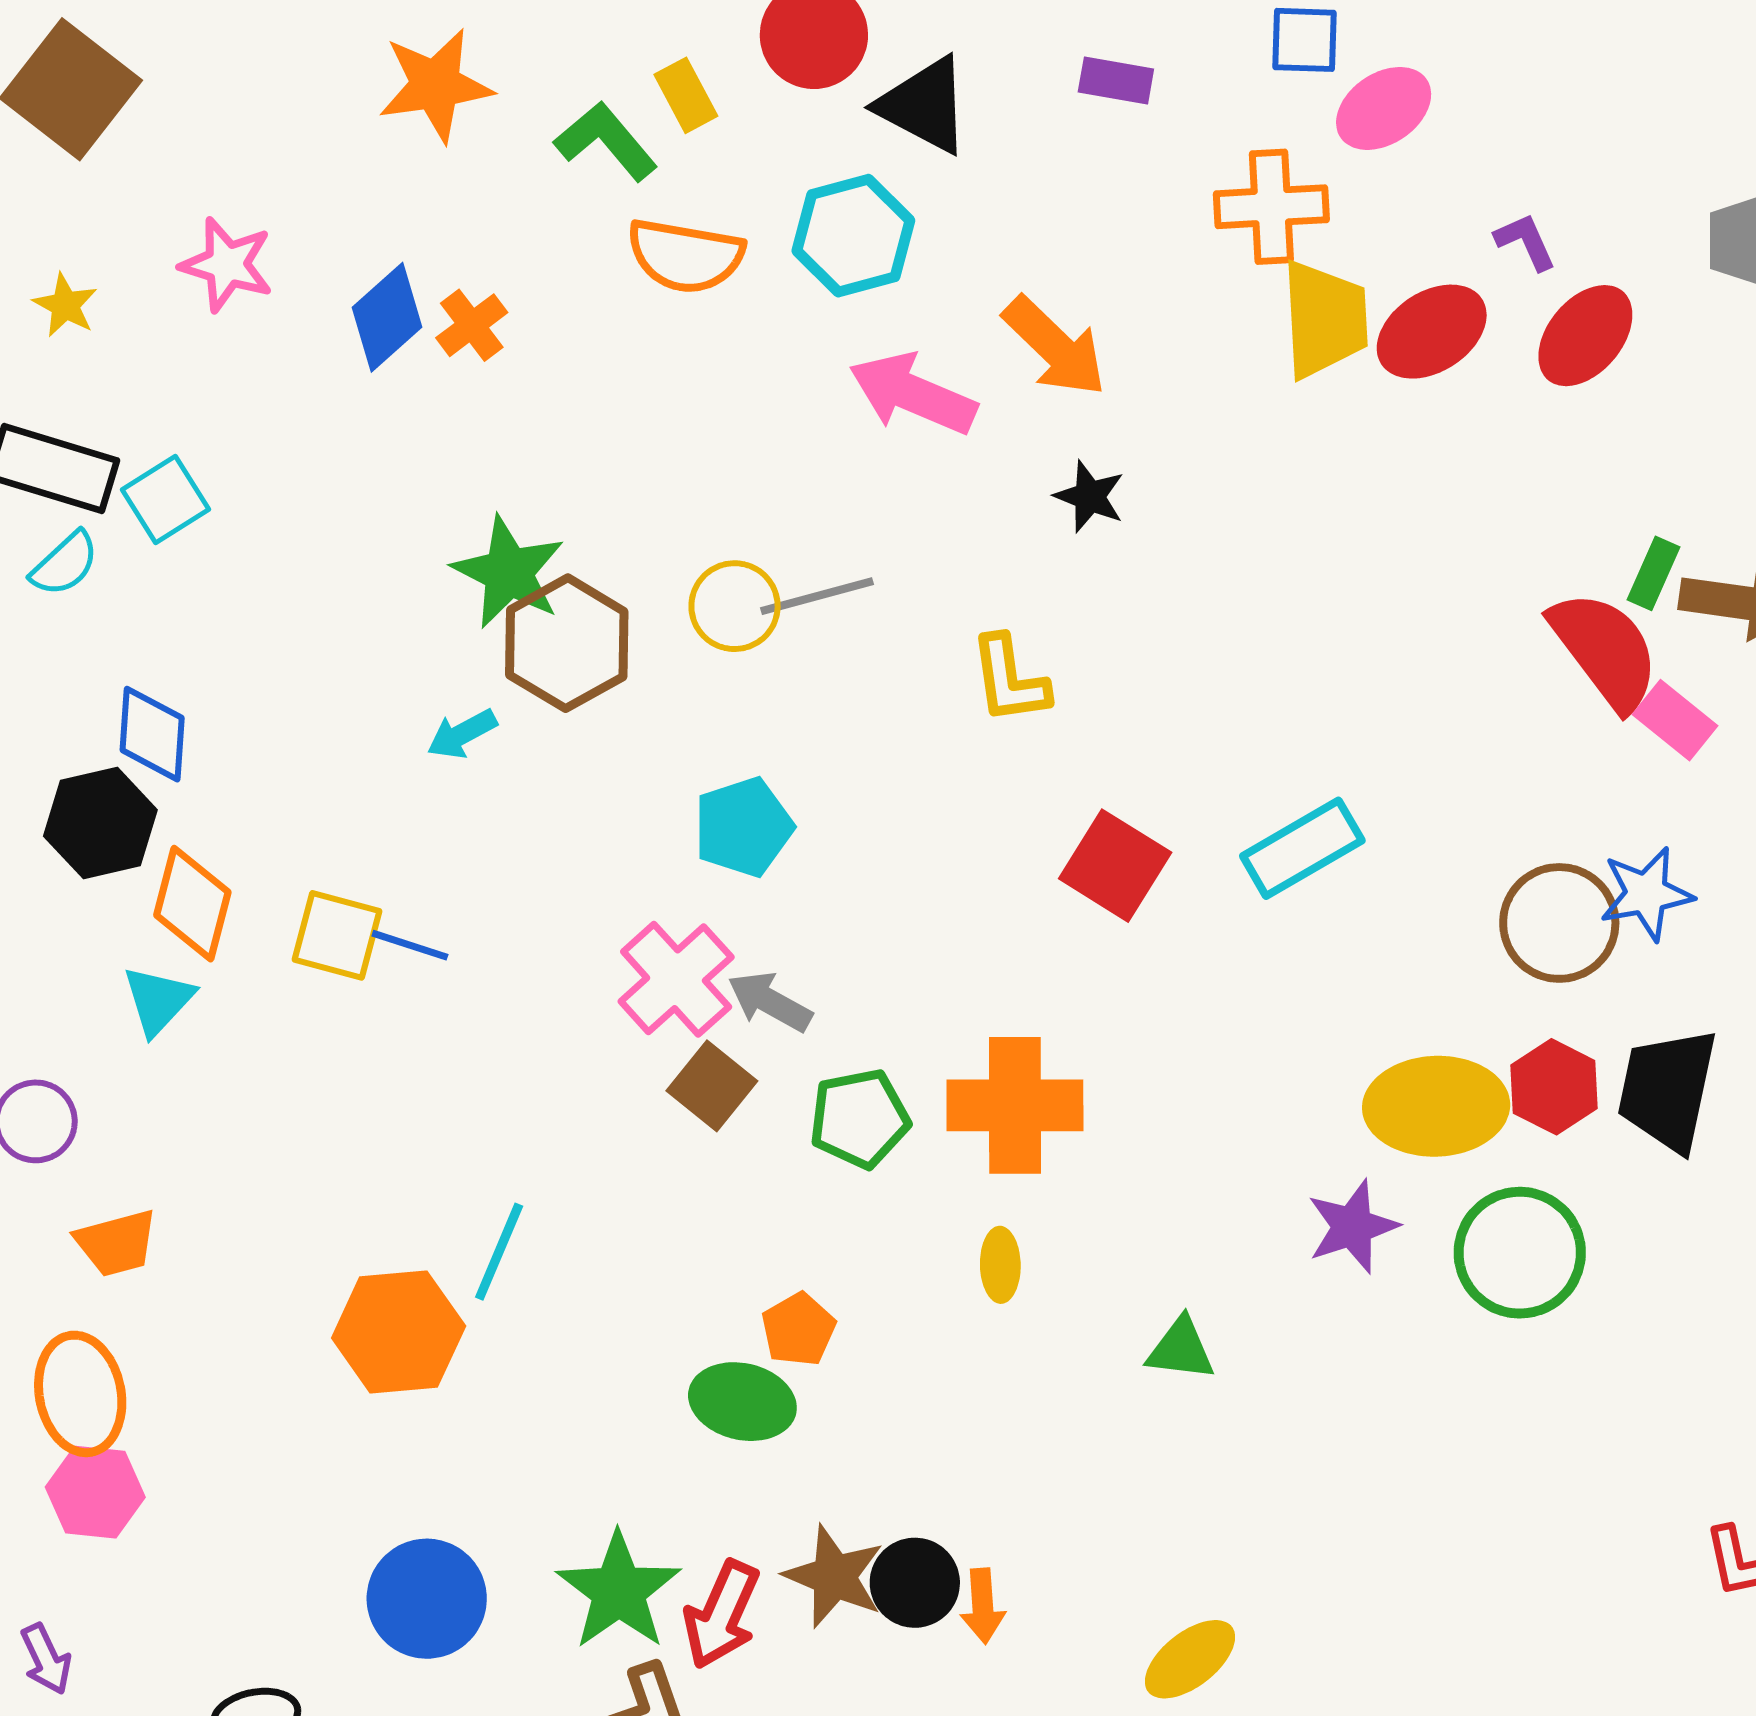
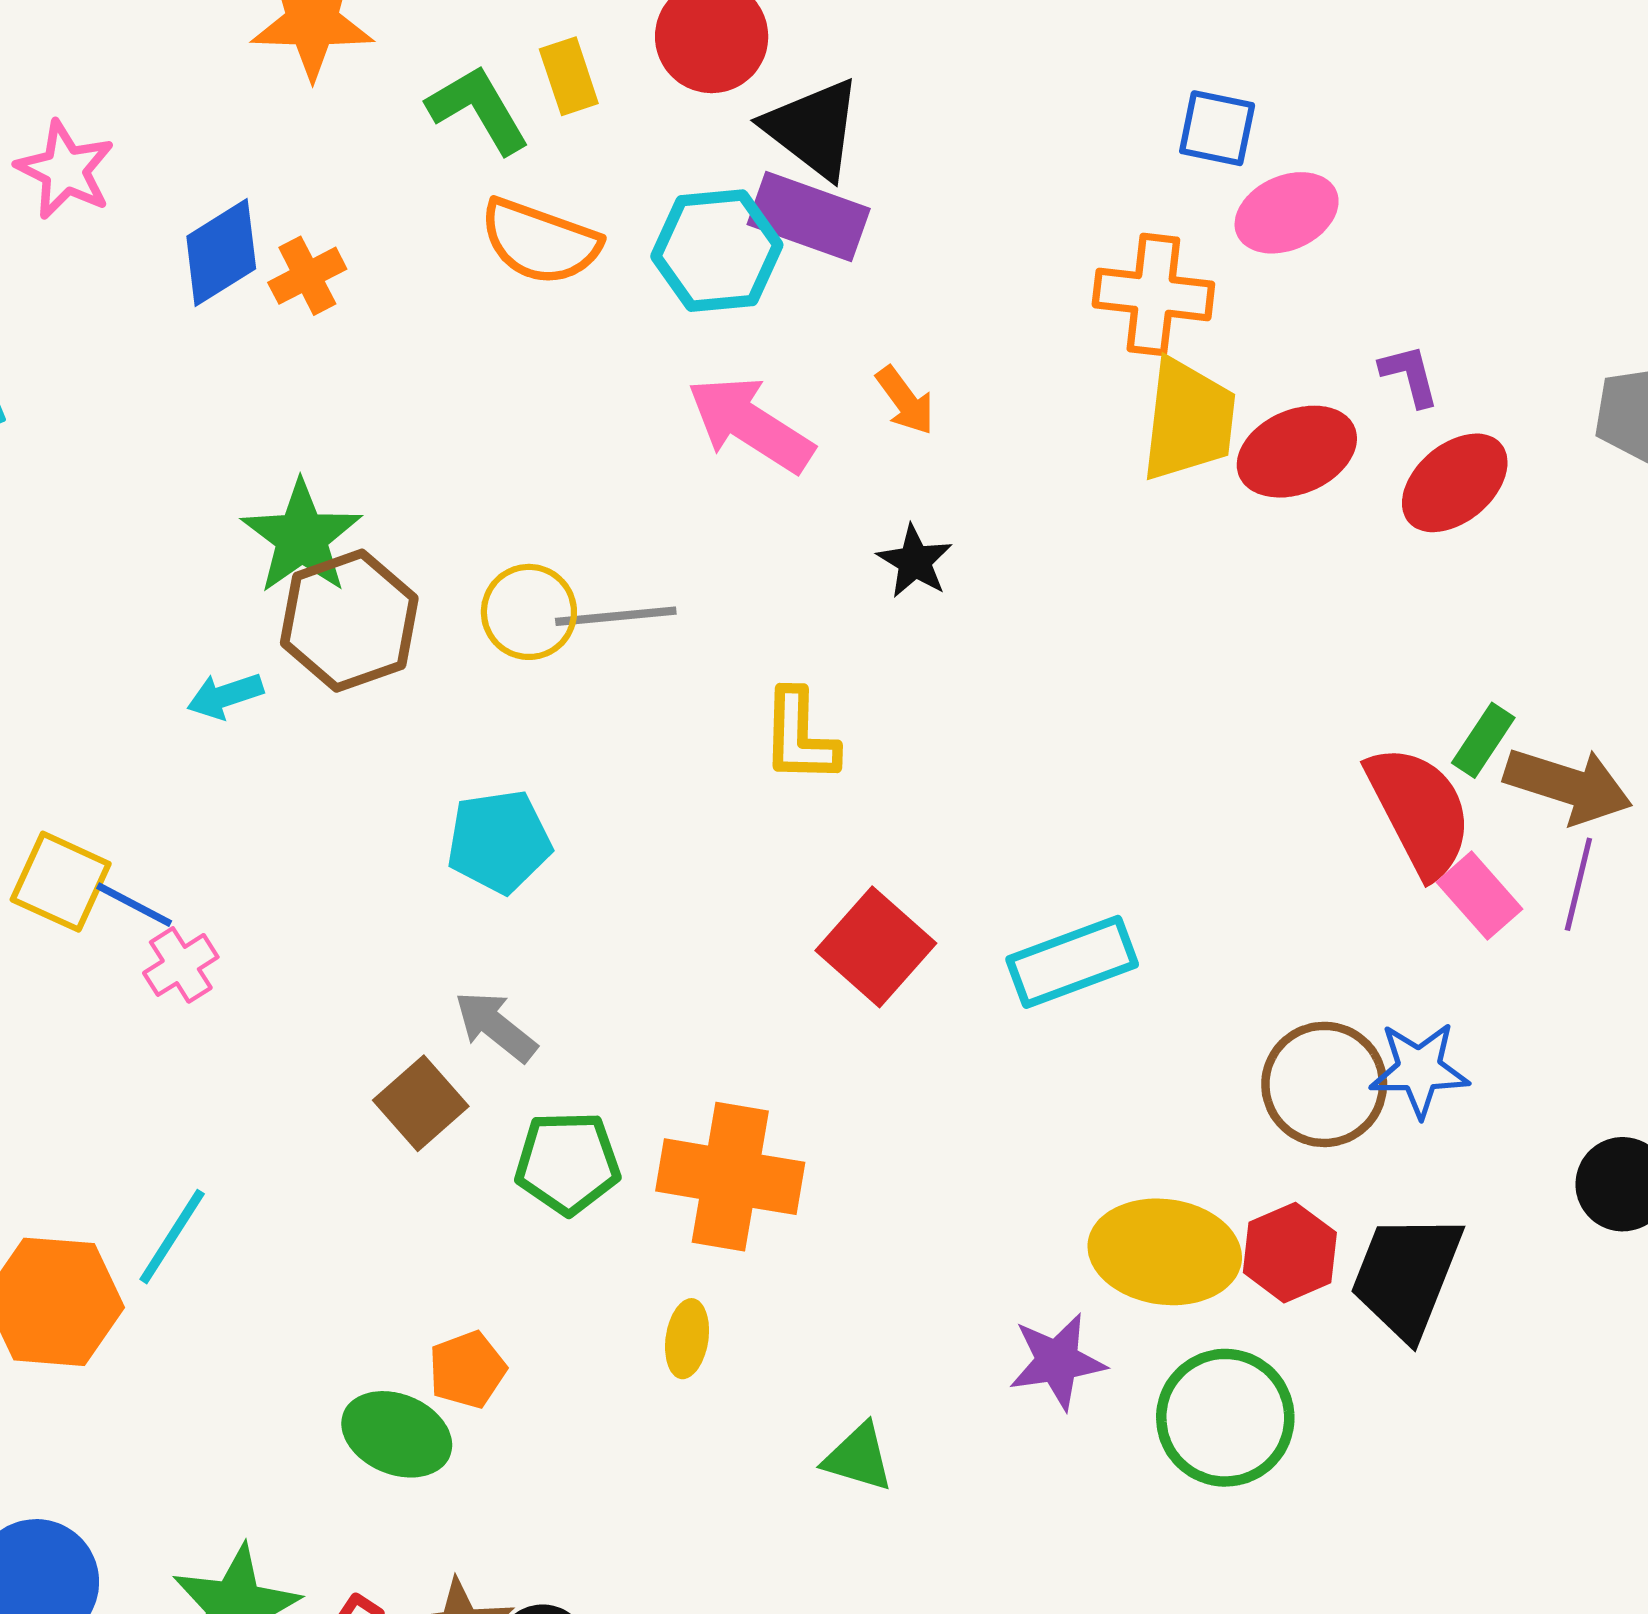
purple rectangle: (1116, 81) -> (809, 216), moved, size x1.5
orange arrow: (1055, 347) -> (905, 401), size x0.6
pink cross: (676, 979) -> (181, 965), moved, size x0.6

